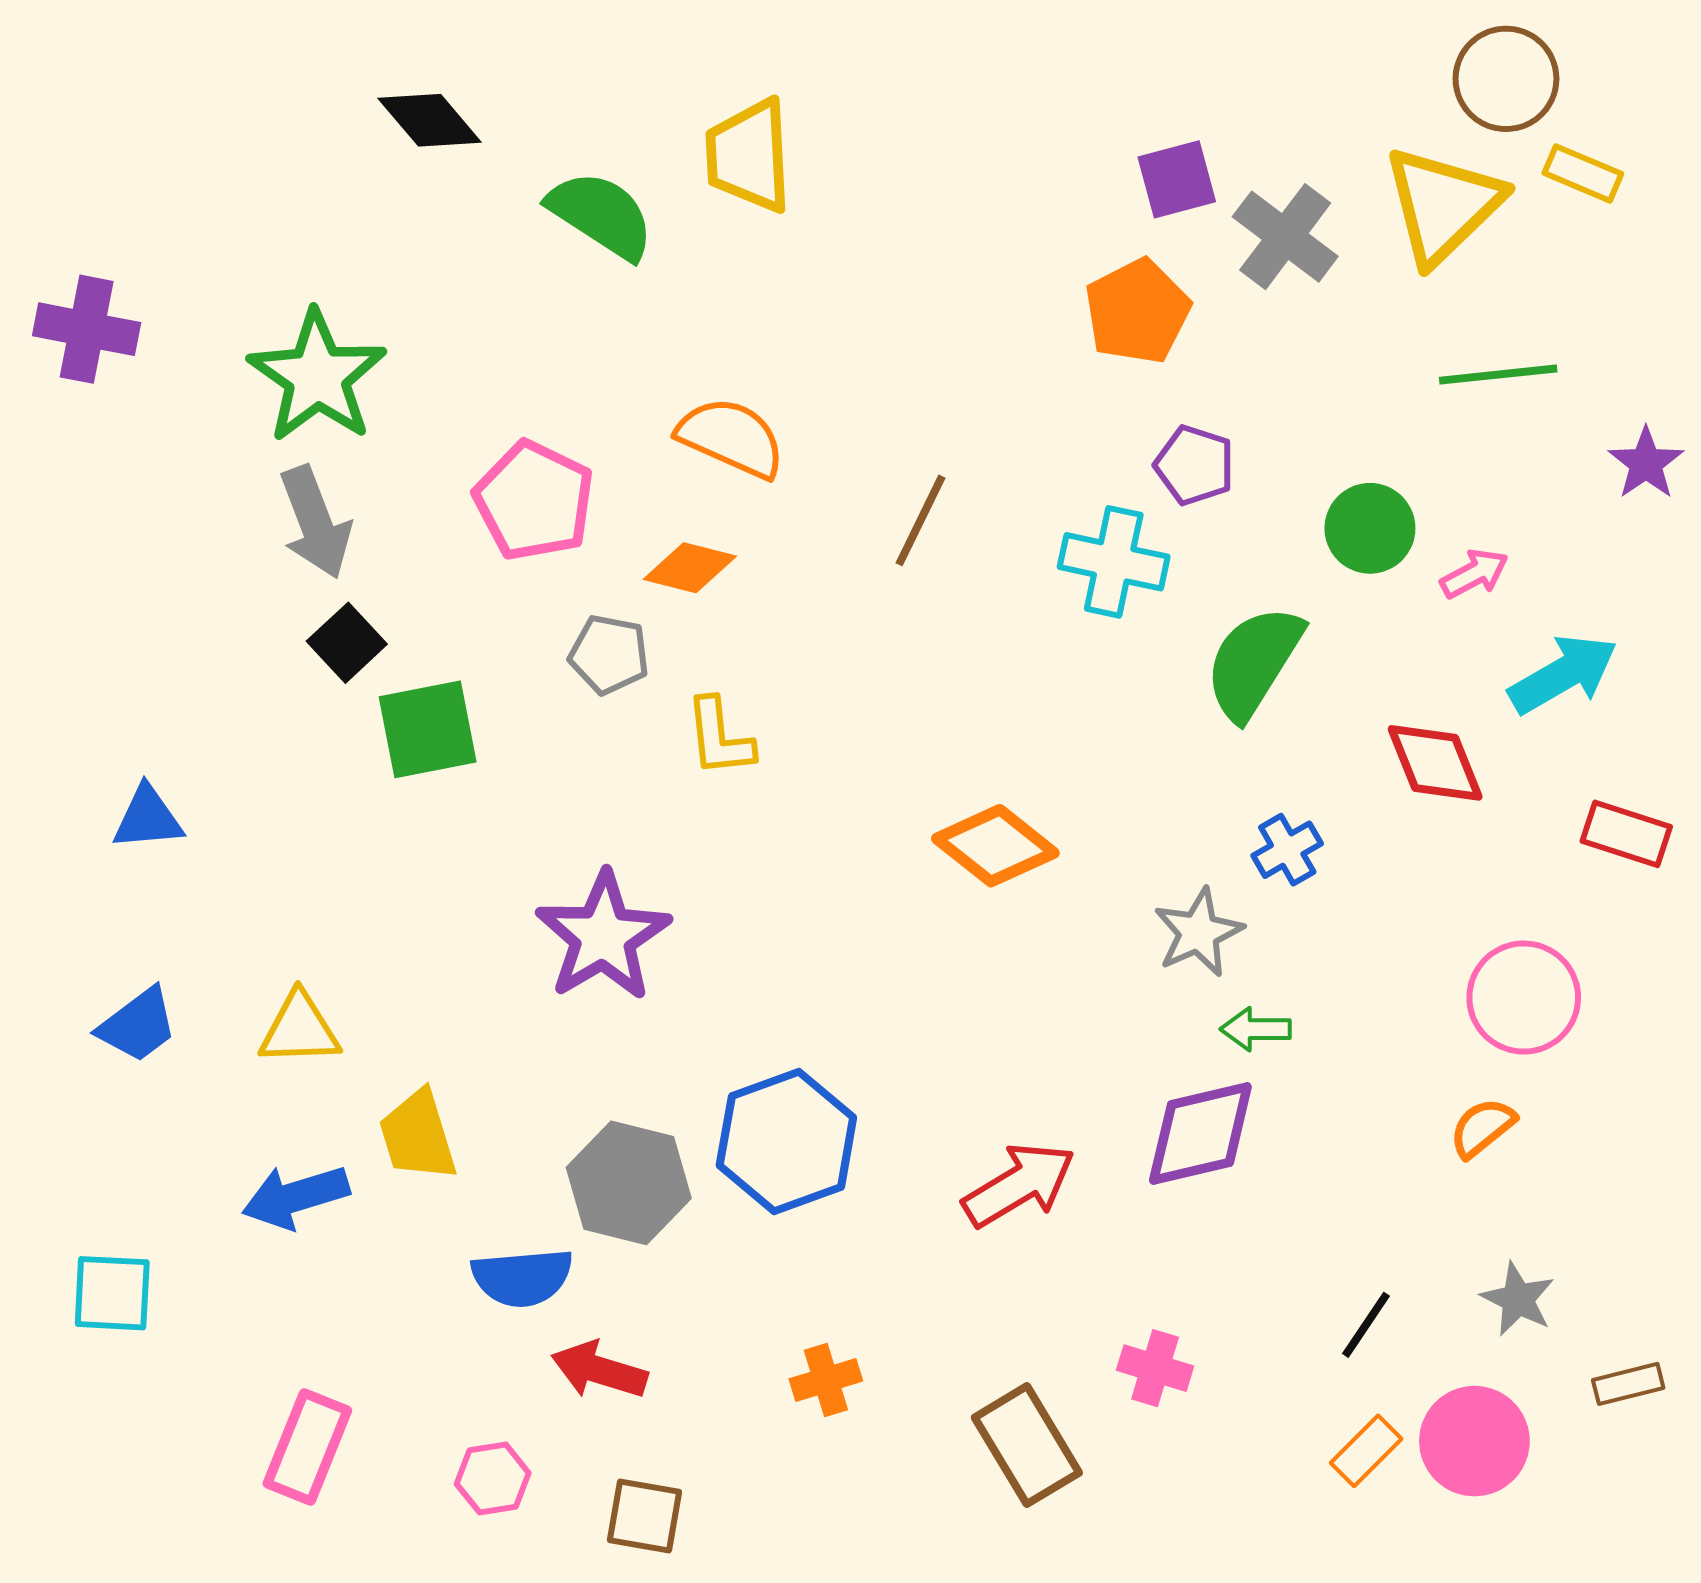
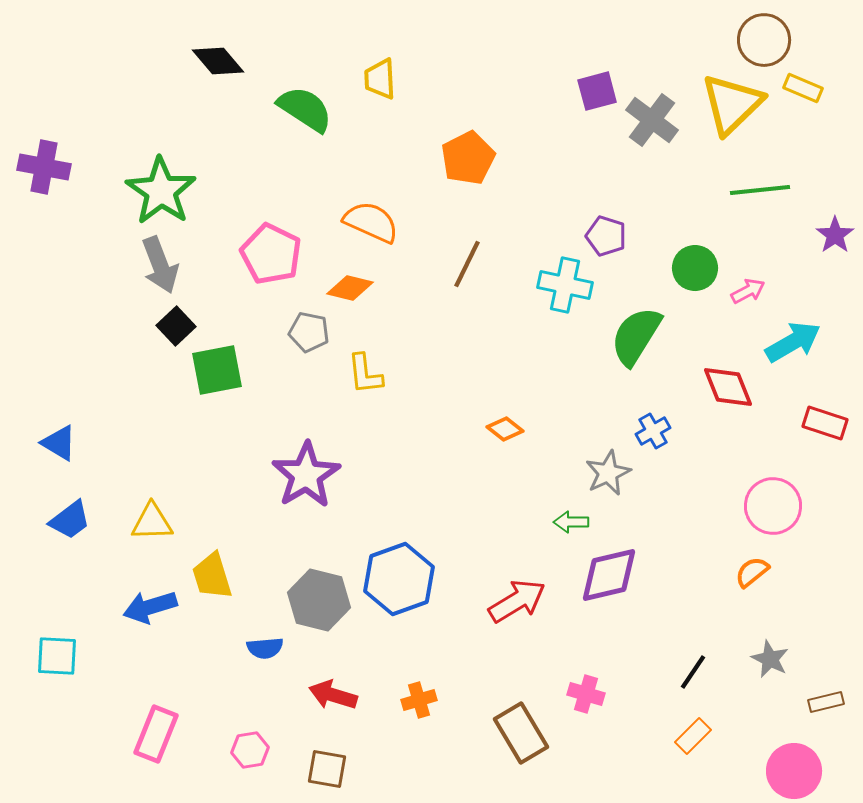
yellow trapezoid: (749, 156) -> (380, 79), size x0.7
orange pentagon: (1137, 311) -> (468, 158), moved
blue triangle: (148, 818) -> (59, 443), moved, turned 36
orange diamond: (995, 846) -> (505, 429), size x0.6
green arrow: (1256, 1029) -> (571, 522), moved
blue semicircle: (522, 1277) -> (265, 648), size x0.7
red arrow: (599, 1370) -> (333, 695), moved
pink circle: (1474, 1441) -> (794, 771), moved

